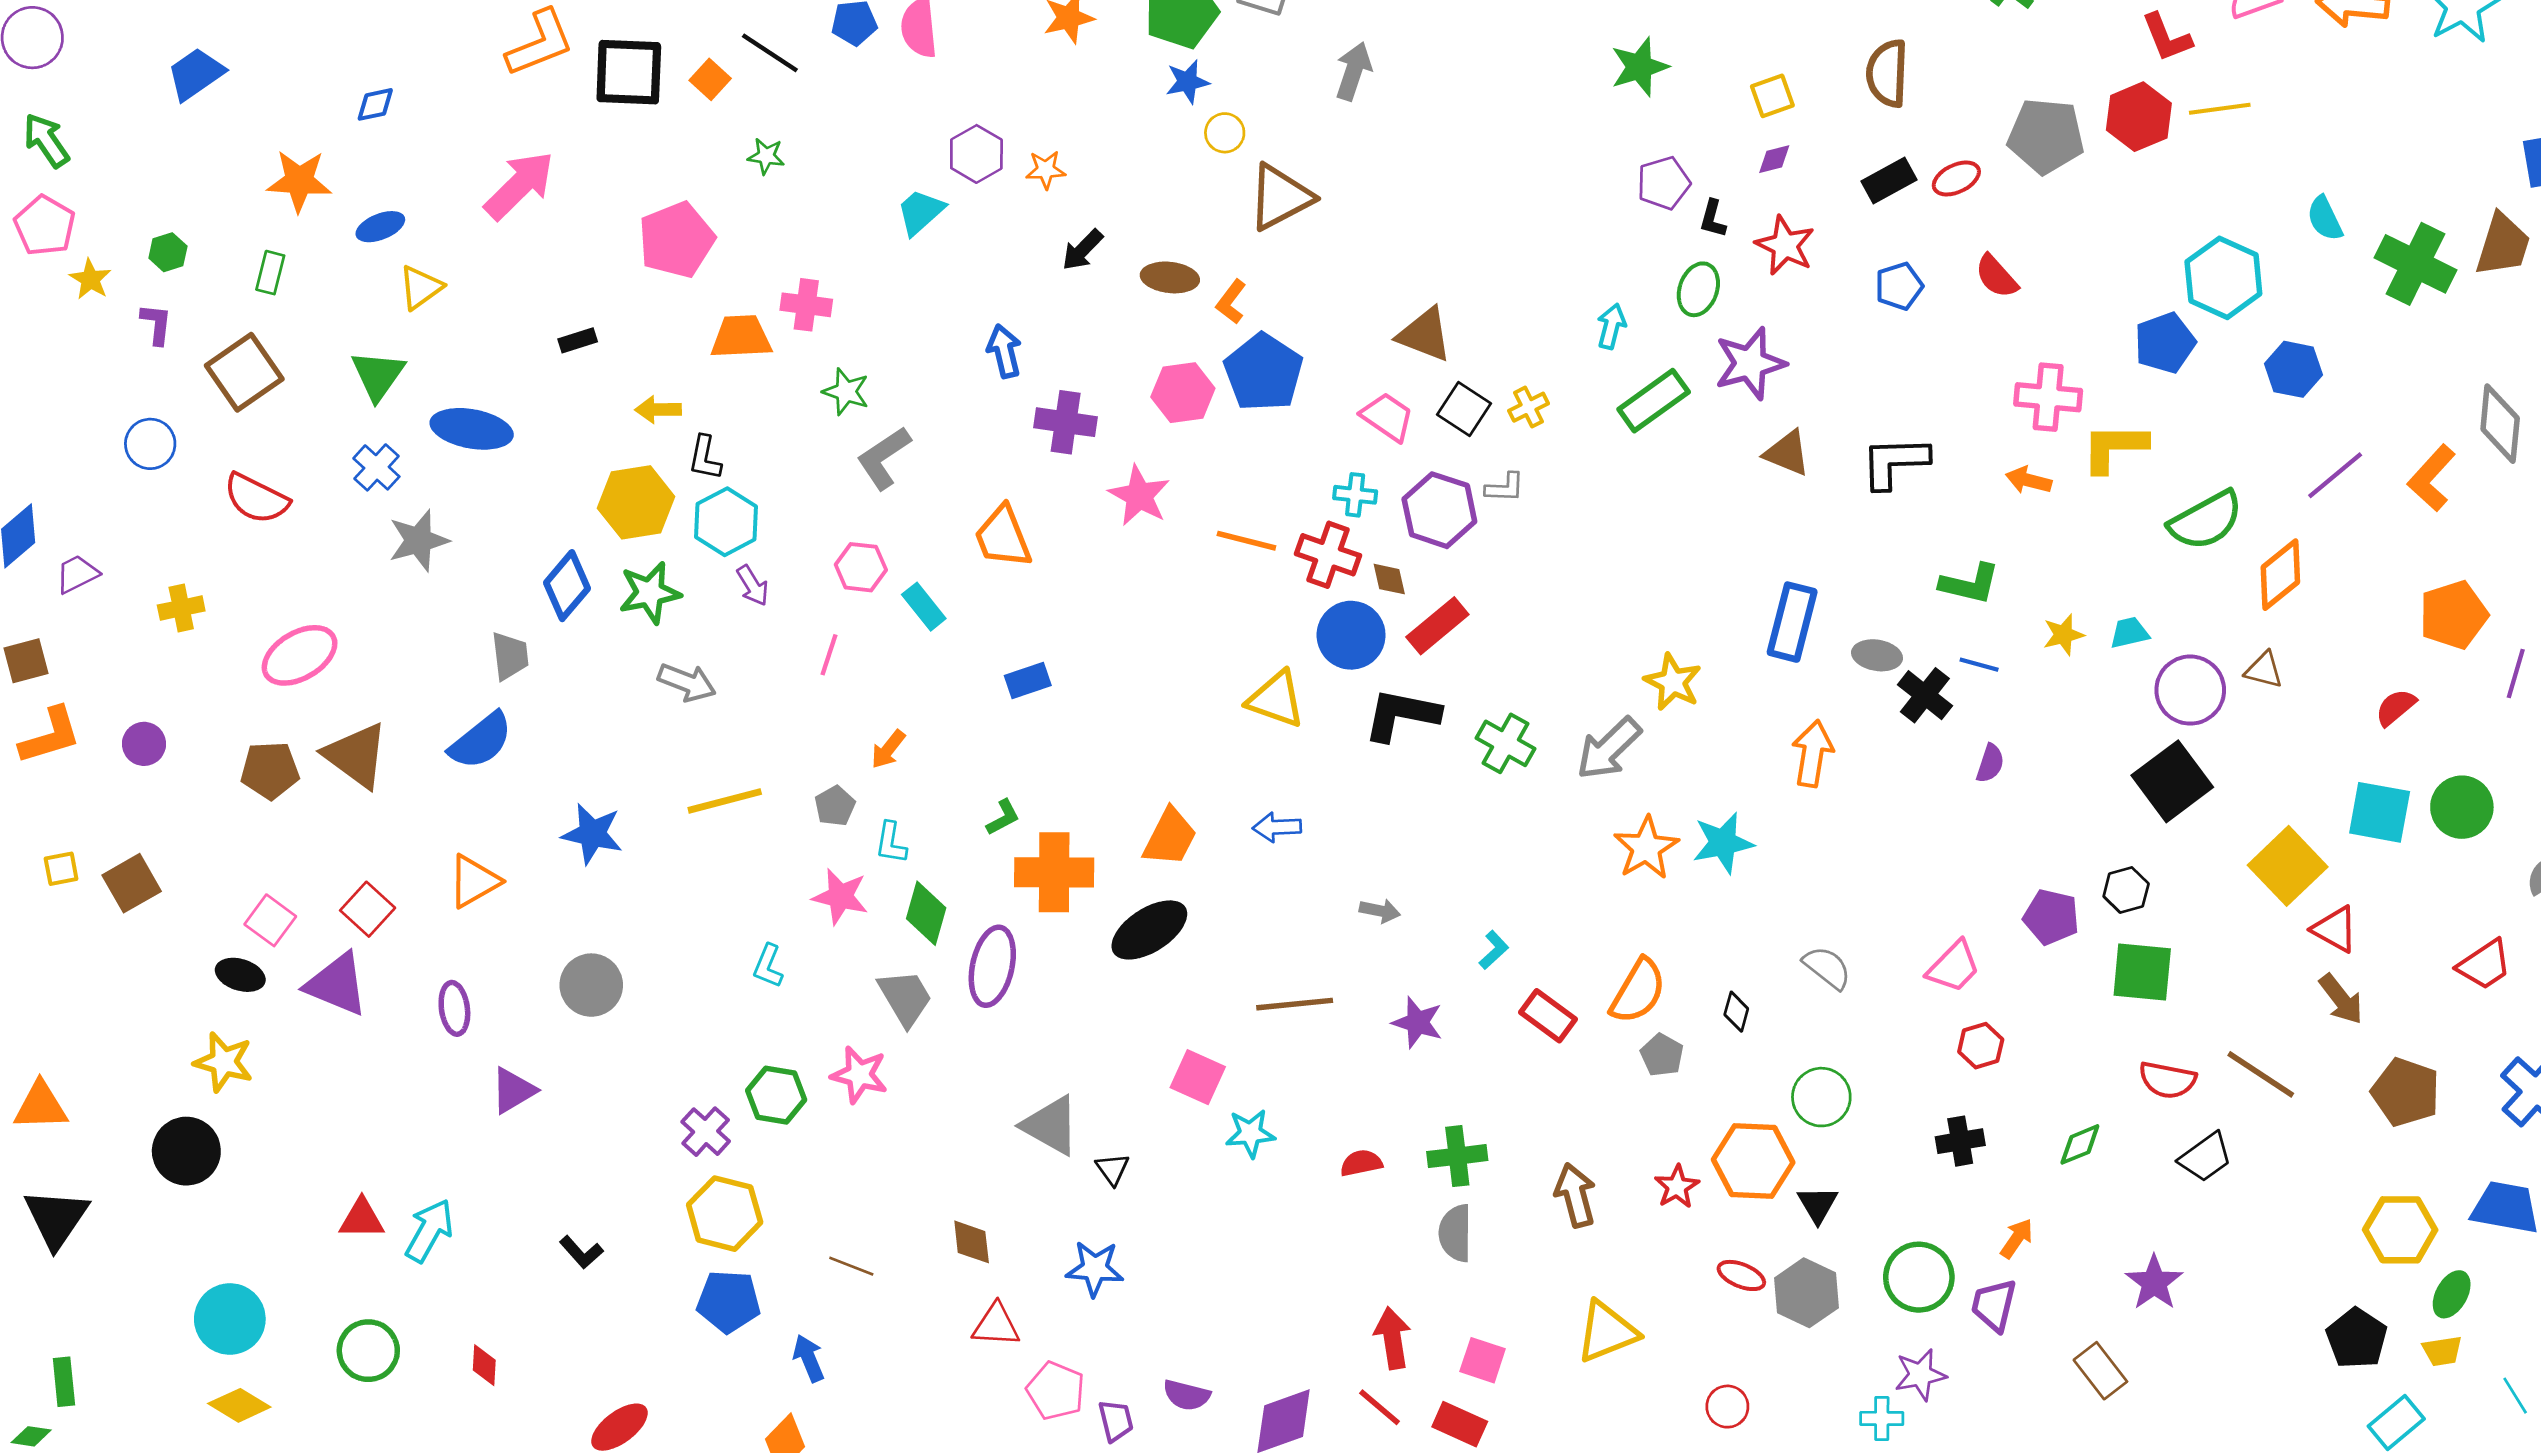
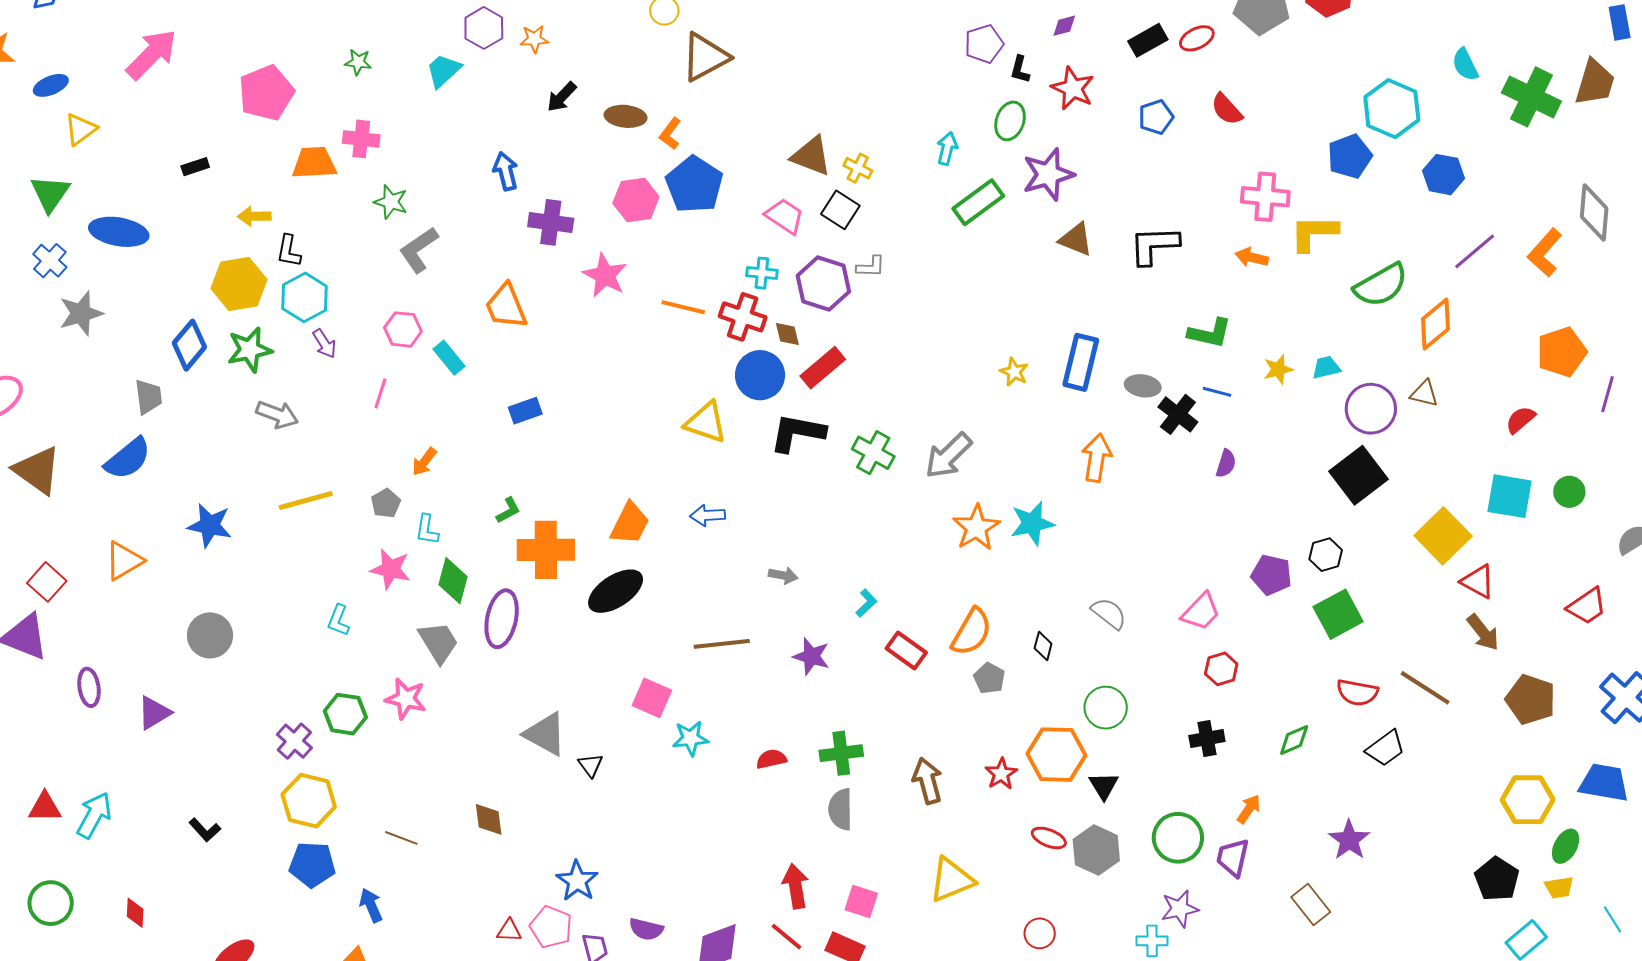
green star: (766, 156) -> (358, 62), moved
yellow cross: (1529, 407) -> (858, 168), moved, turned -36
yellow star: (1673, 682) -> (1014, 372), moved, size x0.7
green circle: (2462, 807) -> (1569, 492), size x0.7
green square: (2142, 972) -> (1338, 614), turned -33
purple ellipse: (454, 1008) -> (89, 687), moved
blue star: (1095, 1269) -> (577, 881), moved, turned 30
red triangle: (996, 1325) -> (509, 931), moved, size x0.7

